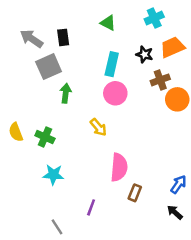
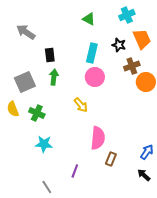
black rectangle: (63, 37) -> (50, 55), moved
orange trapezoid: (172, 47) -> (142, 39), turned 90
gray square: (49, 67) -> (25, 82), moved

